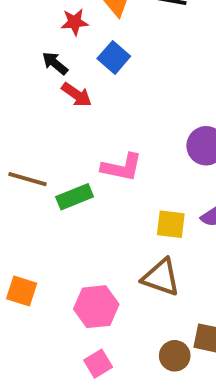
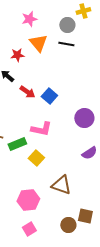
blue square: (114, 57) -> (49, 96), moved
red arrow: (77, 95) -> (27, 92), moved
yellow square: (171, 224) -> (36, 158), moved, turned 35

